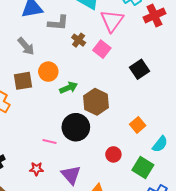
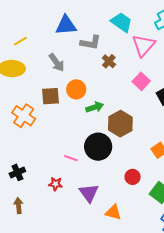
pink square: (102, 49) -> (141, 81), moved

